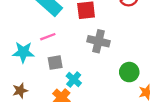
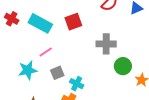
gray cross: (99, 41) -> (106, 44), moved

